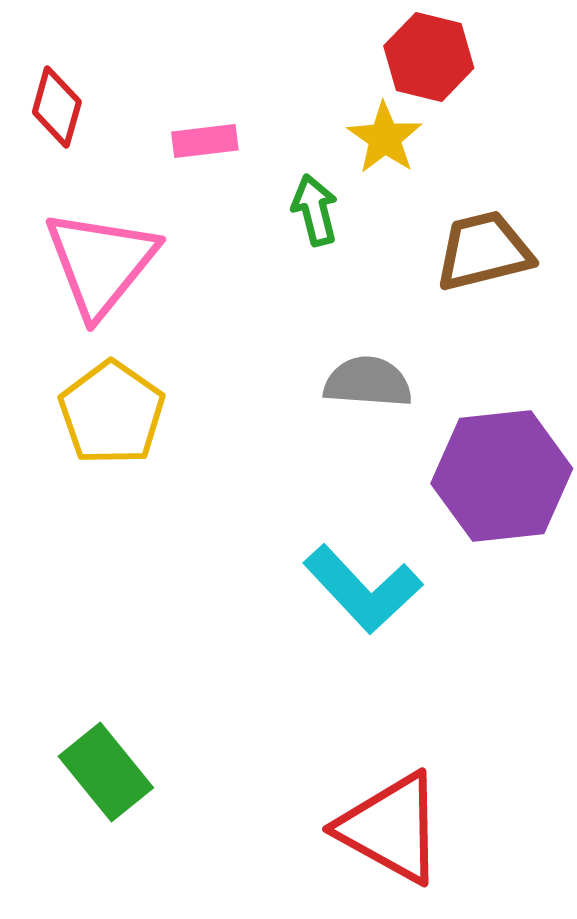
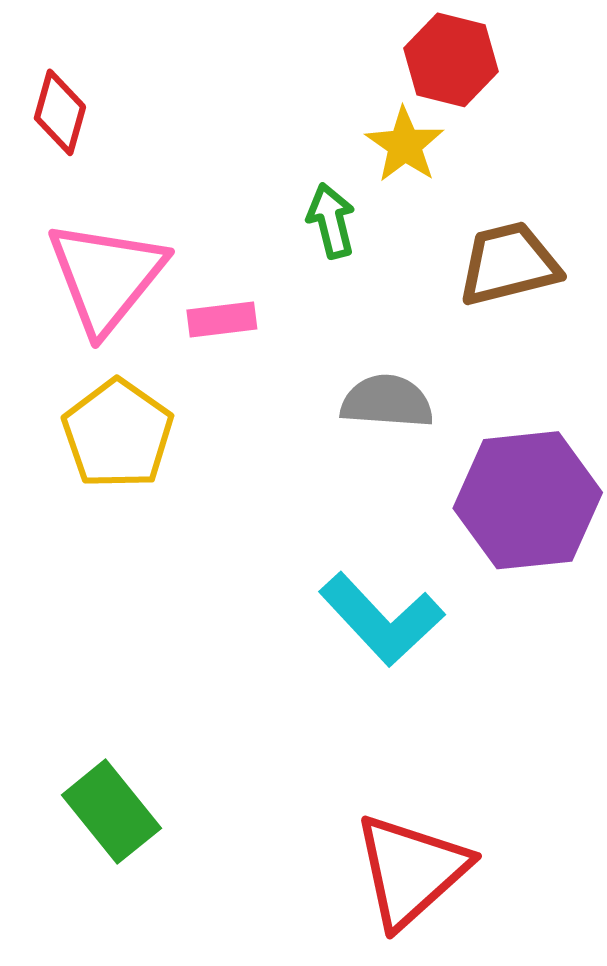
pink rectangle: (205, 141) -> (222, 320), moved
red triangle: (391, 828) -> (411, 870), turned 49

